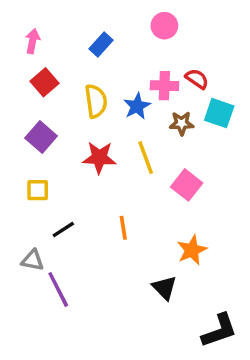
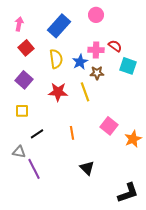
blue rectangle: (101, 45) -> (59, 26), size x1.6
brown star: (182, 123) -> (97, 73), moved
pink square: (187, 185) -> (109, 126), moved
orange star: (192, 250) -> (133, 139), moved
black triangle: (164, 288) -> (87, 168), moved

